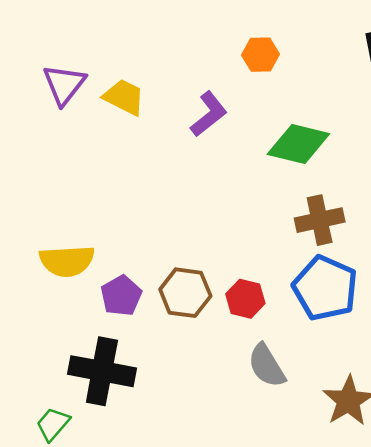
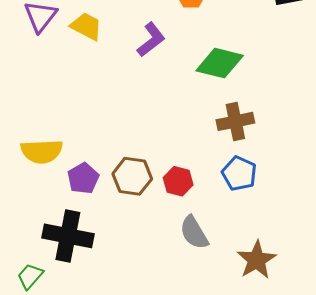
blue pentagon: (325, 288) -> (239, 174), size x0.7

